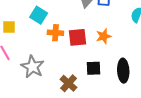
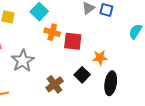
orange star: (104, 36) -> (100, 58), moved
black square: (93, 68) -> (82, 75), turned 35

